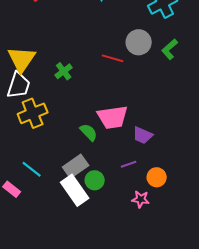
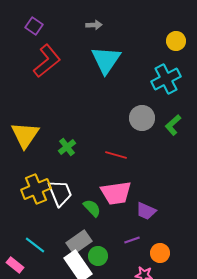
red line: (113, 58) -> (116, 155), moved
white trapezoid: (19, 85) -> (60, 193), moved, turned -40

